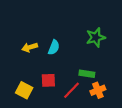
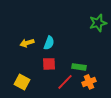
green star: (96, 37) -> (98, 23), moved
red square: (48, 80) -> (49, 64), moved

